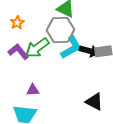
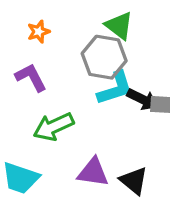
green arrow: (37, 48) -> (54, 127), moved
purple triangle: (33, 90) -> (93, 172), moved, size x1.5

